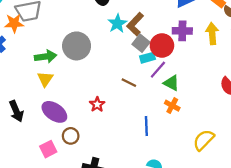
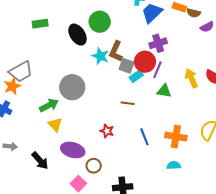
yellow arrow: (212, 34) -> (191, 78), moved
purple line: (158, 70) -> (157, 70), moved
orange cross: (172, 106) -> (176, 137), moved, size x1.5
blue line: (146, 126) -> (144, 137), moved

